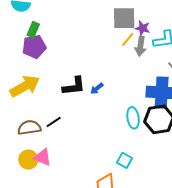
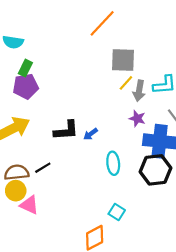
purple star: (143, 28) -> (137, 119), moved
cyan ellipse: (133, 118) -> (113, 163), moved
yellow circle: (28, 160) -> (16, 191), moved

